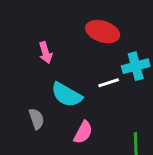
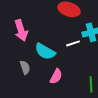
pink arrow: (46, 53) -> (21, 30), moved, size x1.5

